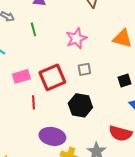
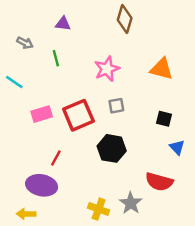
black square: (124, 80) -> (164, 119), turned 32
red line: (33, 102) -> (56, 158), moved, turned 32
purple ellipse: (52, 136) -> (42, 185), moved

